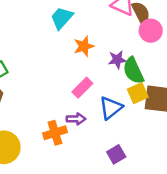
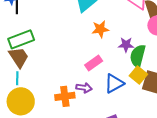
green semicircle: (133, 71) -> (138, 56), turned 30
yellow square: (138, 93) -> (138, 75), turned -36

